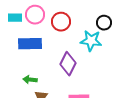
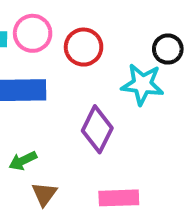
green arrow: (30, 80) -> (23, 161), turned -32

